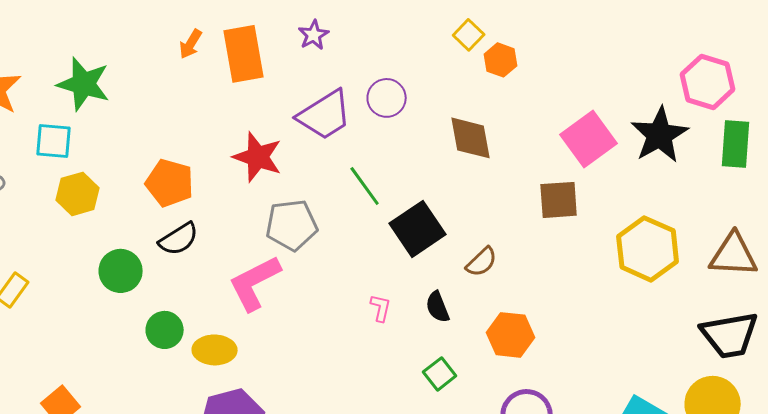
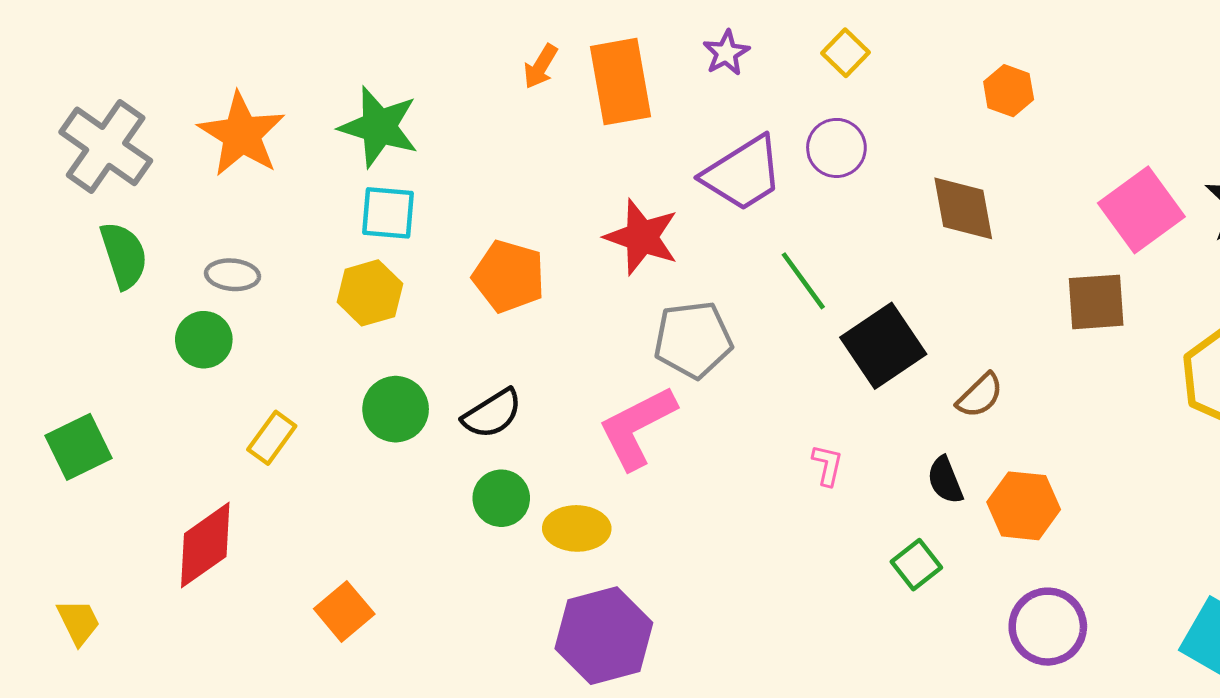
yellow square: (469, 35) -> (845, 53), moved
cyan square: (54, 141) -> (388, 213), moved
black semicircle: (179, 239) -> (492, 414), moved
green circle: (121, 271) -> (396, 409), moved
black semicircle: (438, 307) -> (945, 480), moved

